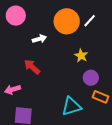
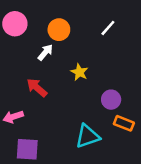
orange circle: (67, 21) -> (59, 30), moved, size x0.7
white arrow: (39, 39) -> (45, 52), turned -32
yellow star: (81, 56) -> (79, 72), moved

